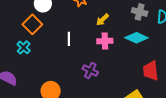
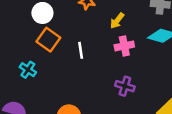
orange square: (32, 24) -> (48, 40), moved
purple cross: (90, 71) -> (125, 86), moved

